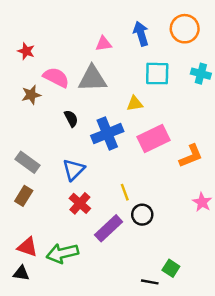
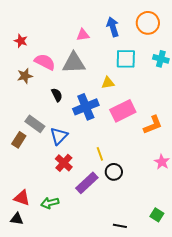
gray rectangle: (27, 162) -> (35, 124), moved
brown rectangle: (24, 196) -> (19, 140), moved
green arrow: (62, 253) -> (50, 203), size x0.7
green square: (171, 268) -> (157, 215), moved

